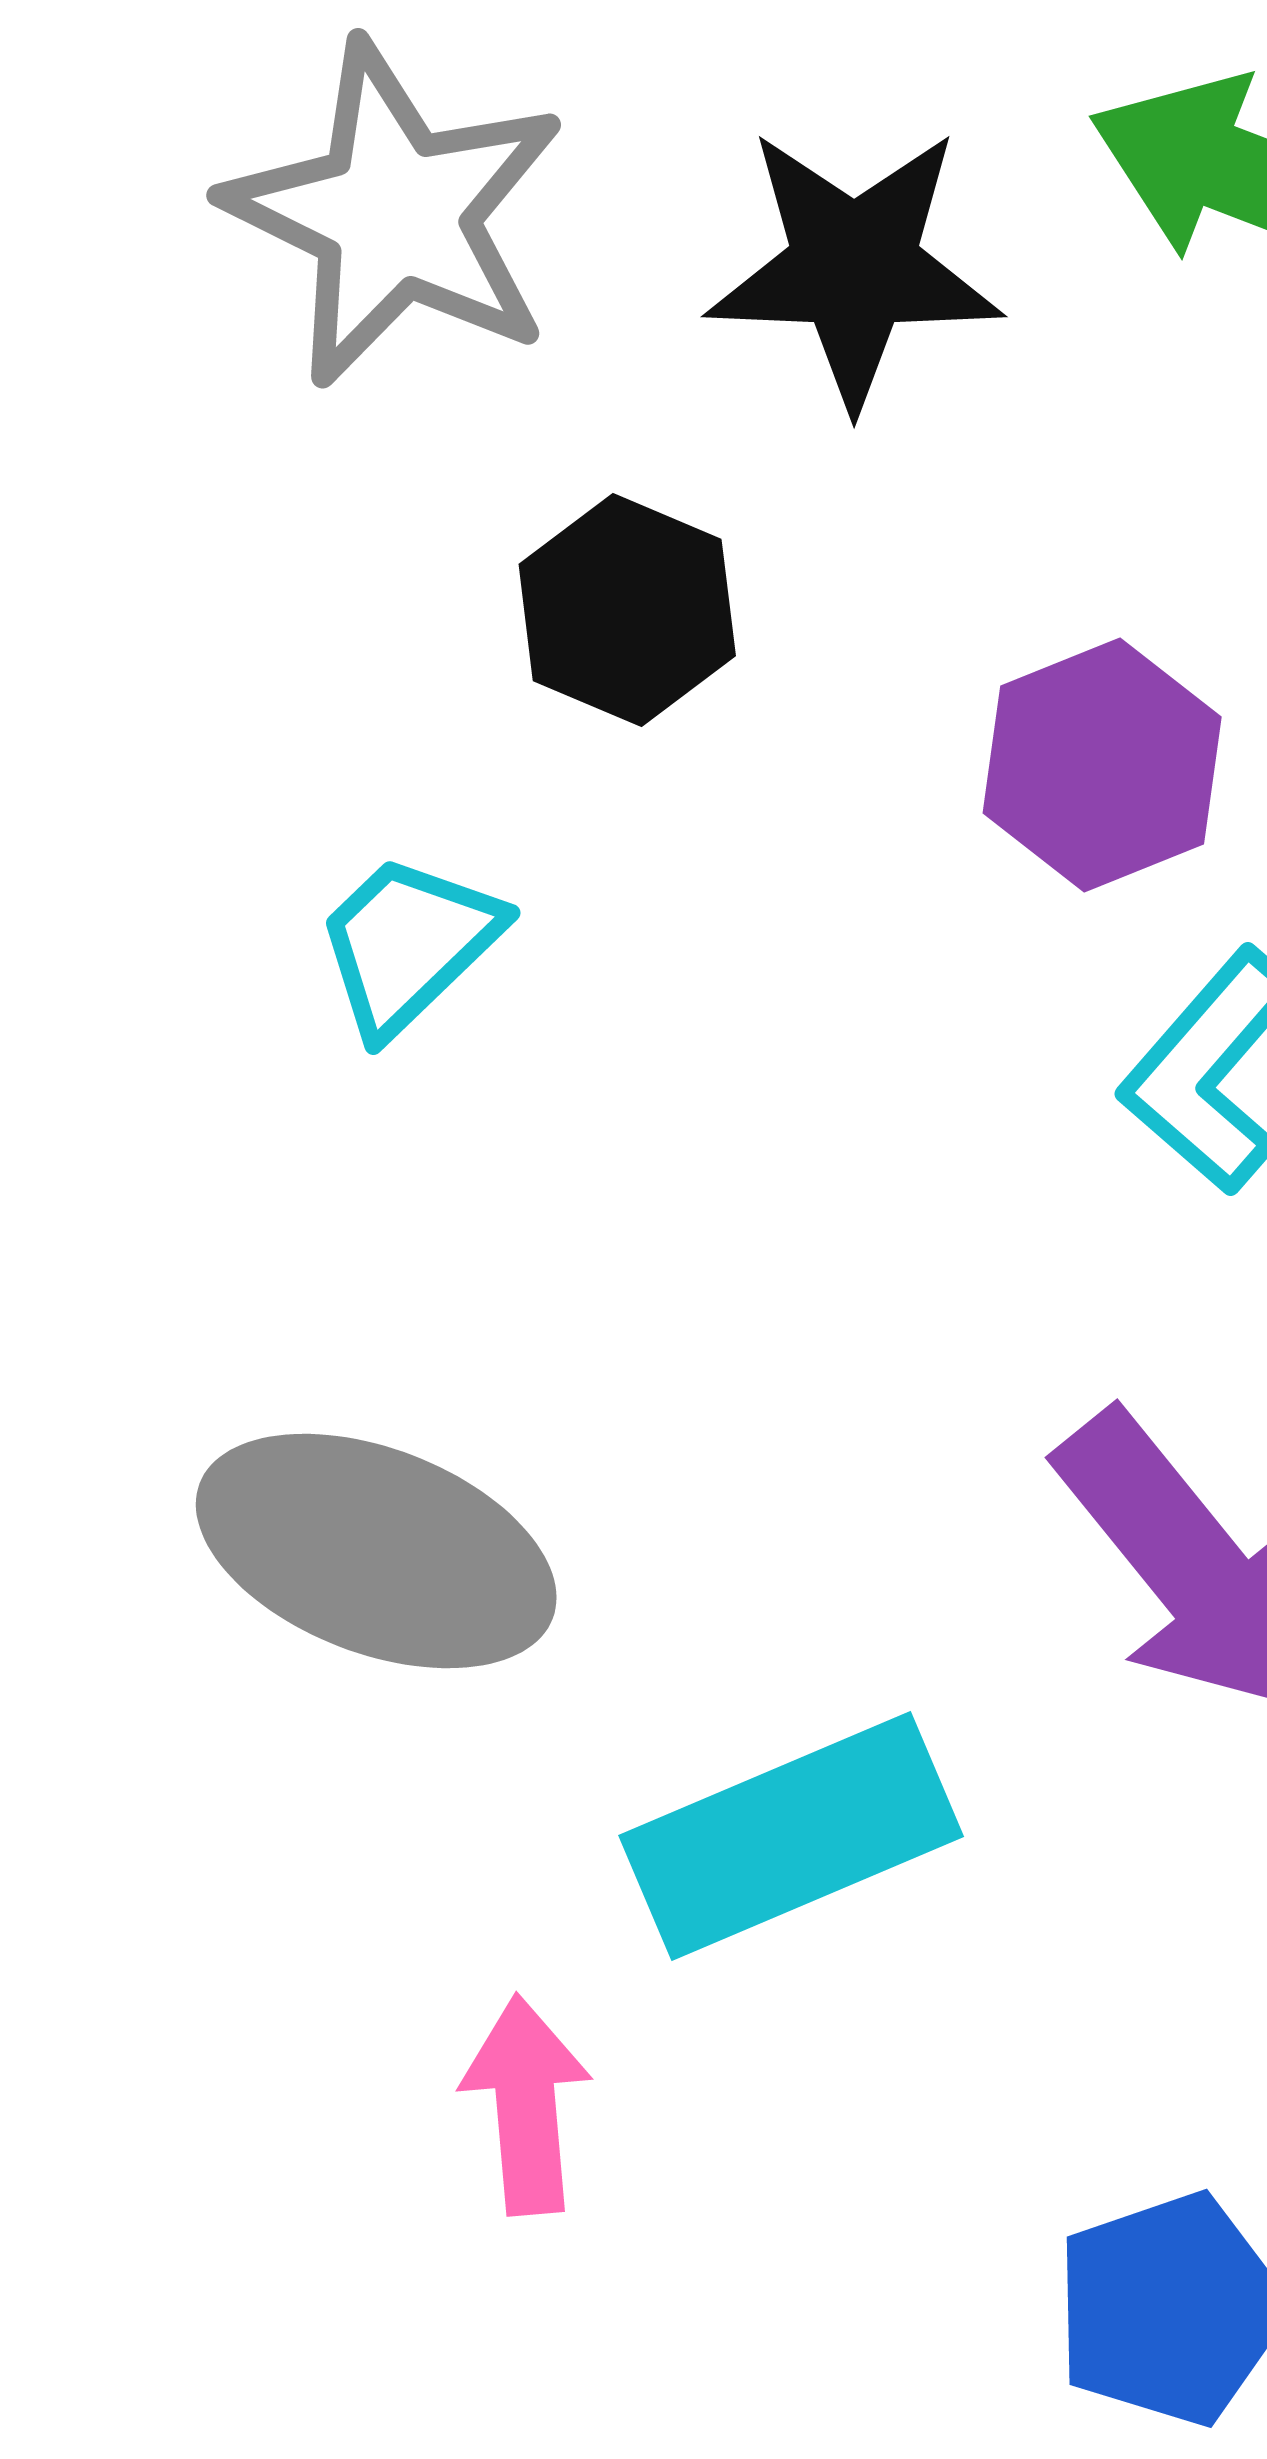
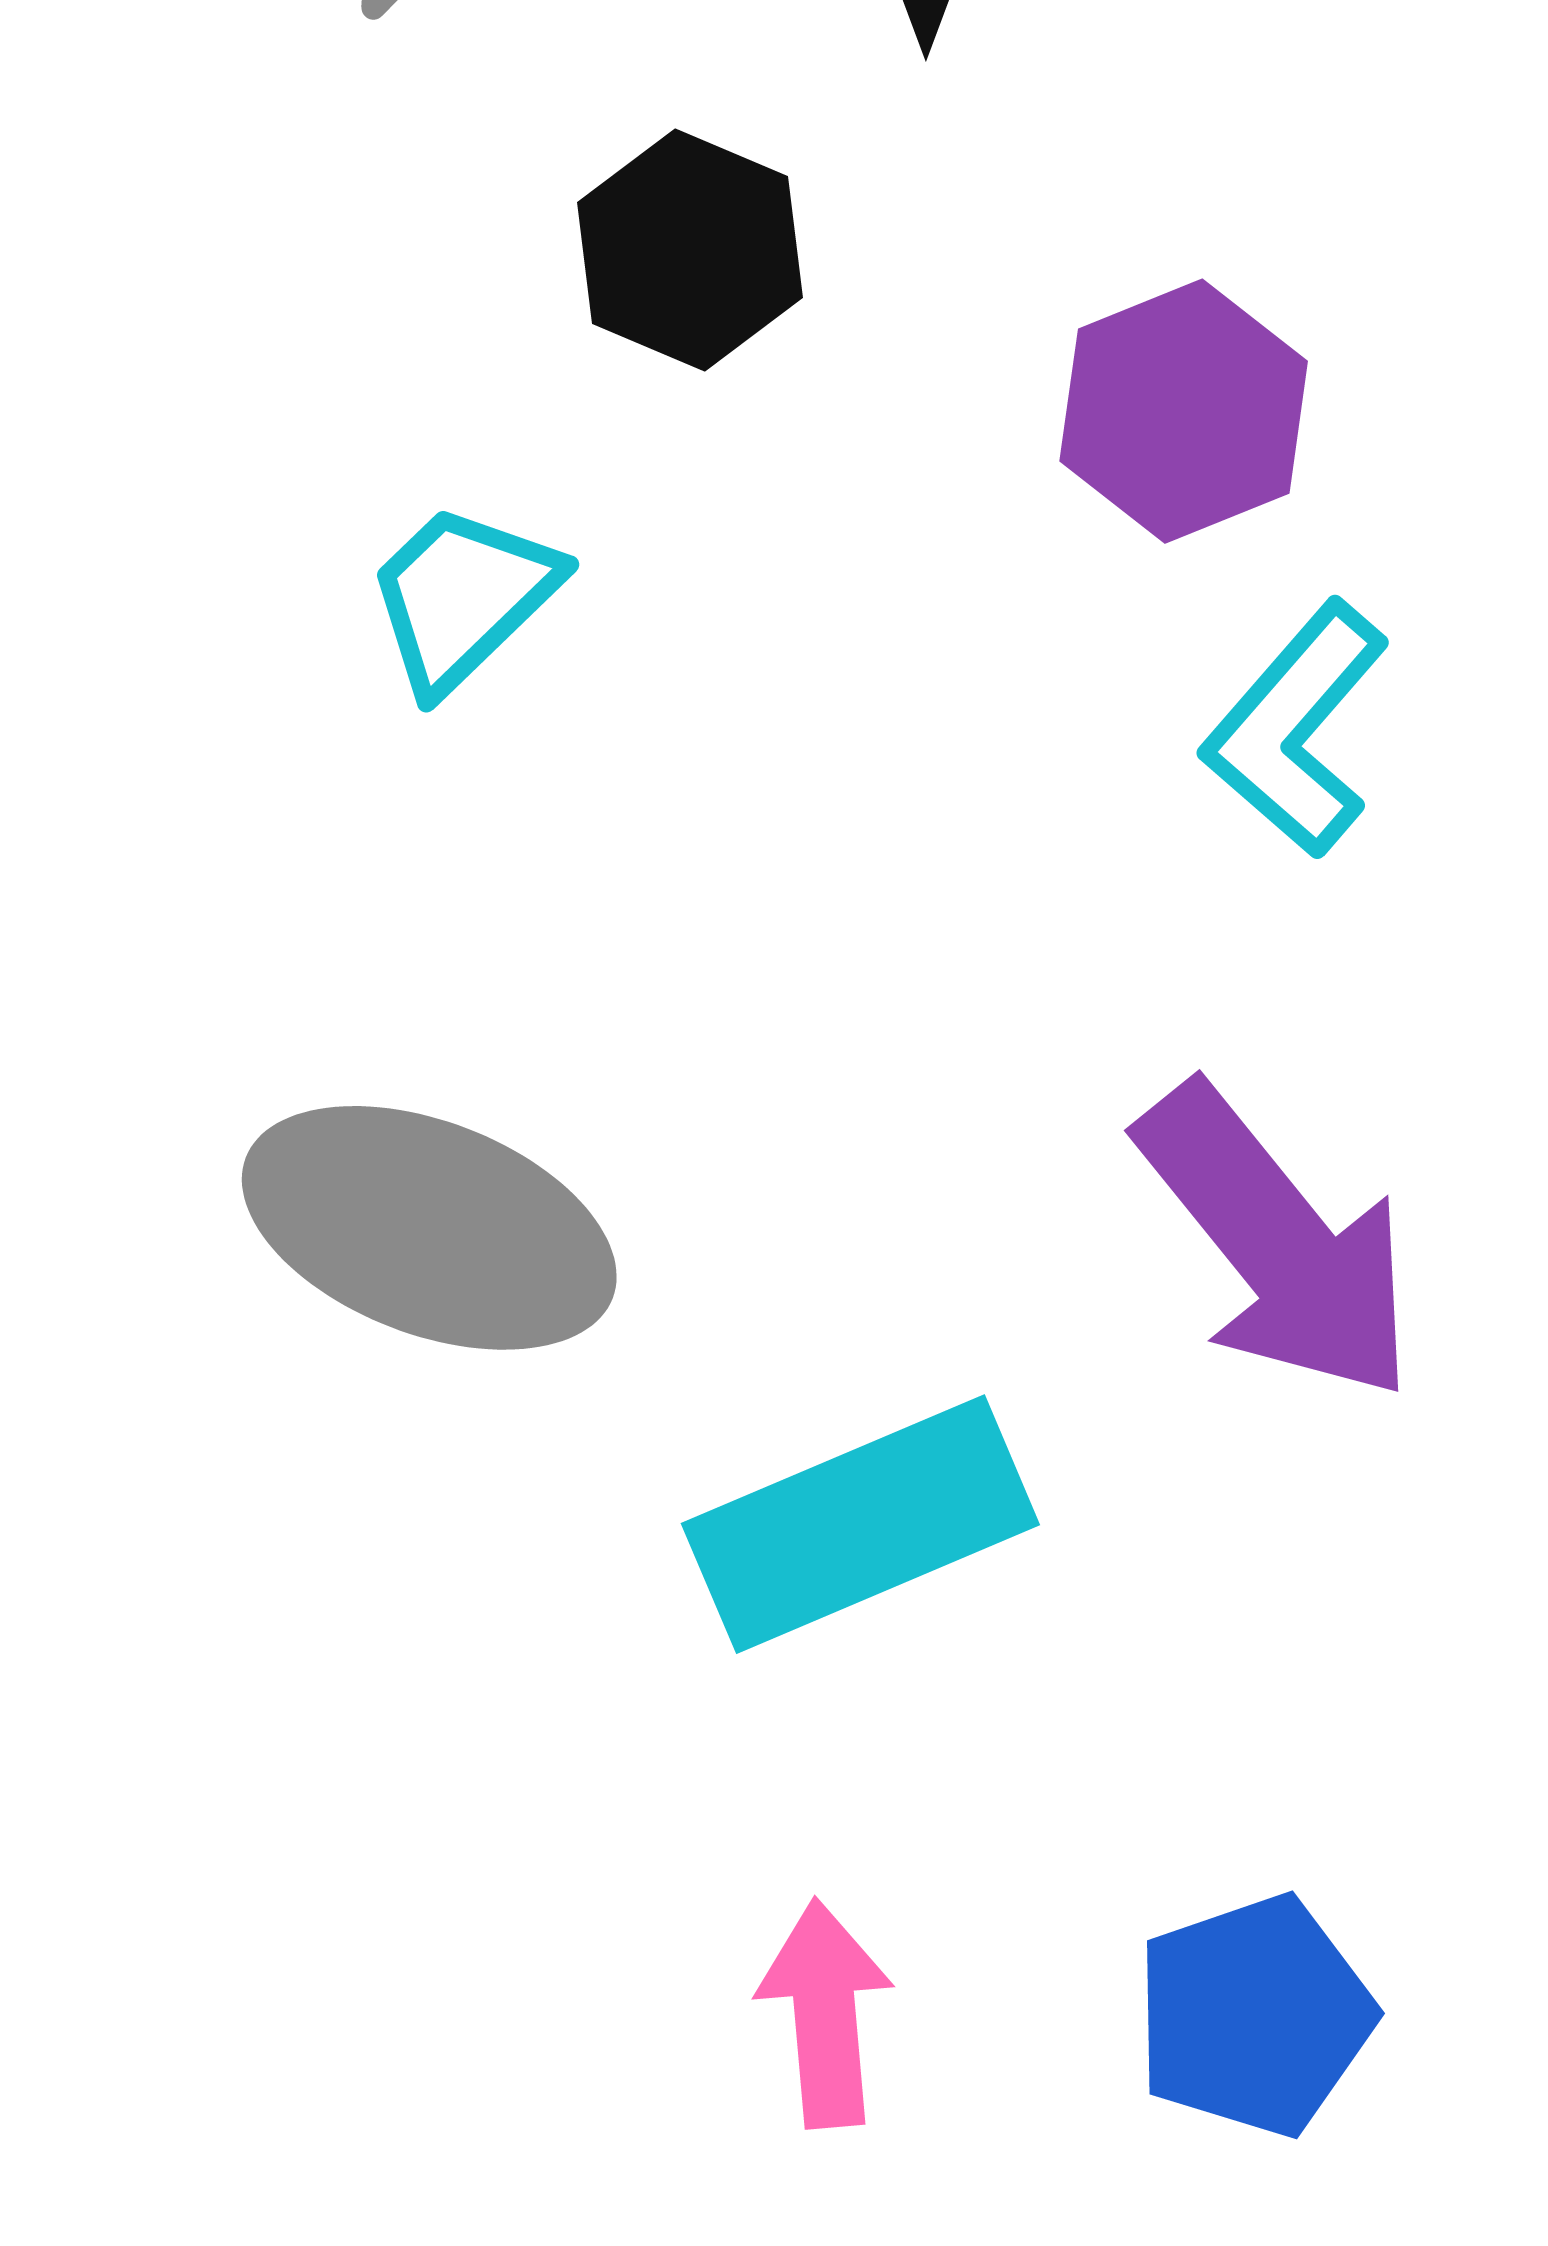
pink arrow: (526, 2105) -> (825, 2014), moved

